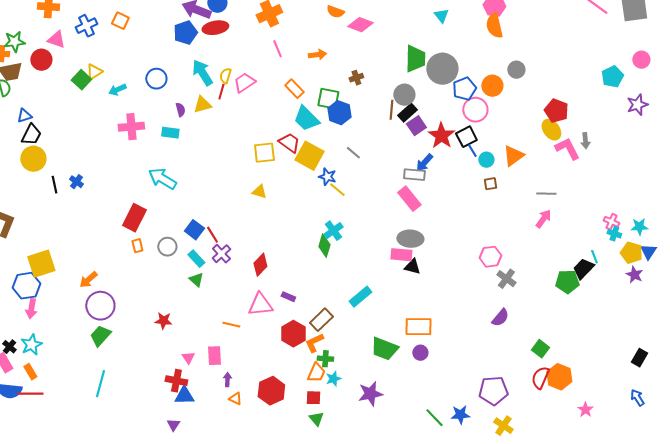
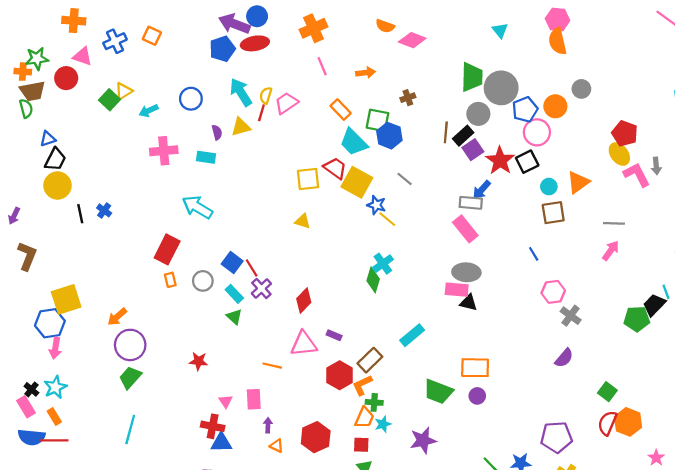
gray circle: (404, 95) -> (478, 114), moved
blue line: (472, 151) -> (534, 254), moved
brown square: (490, 184) -> (553, 213), size x1.6

